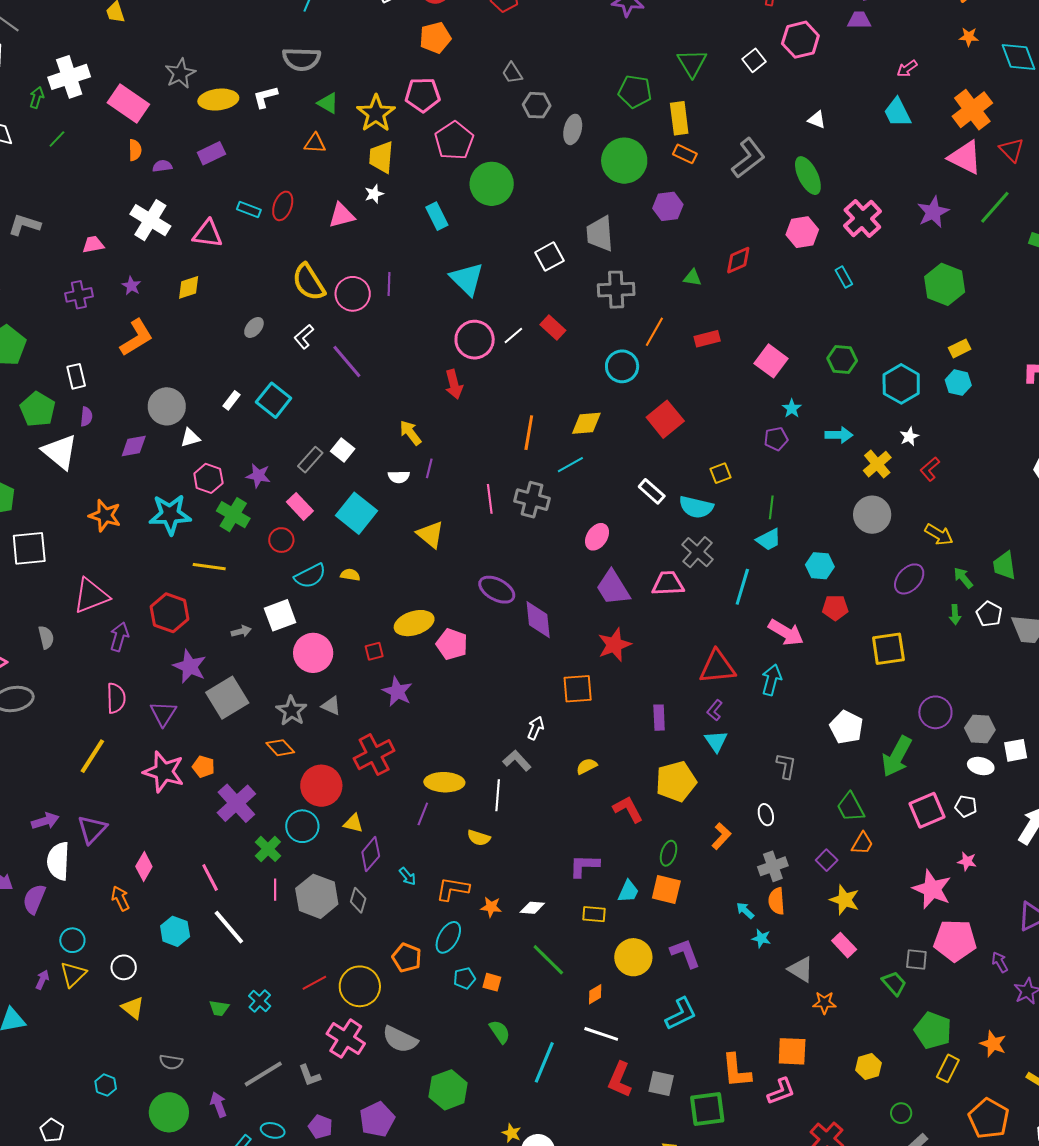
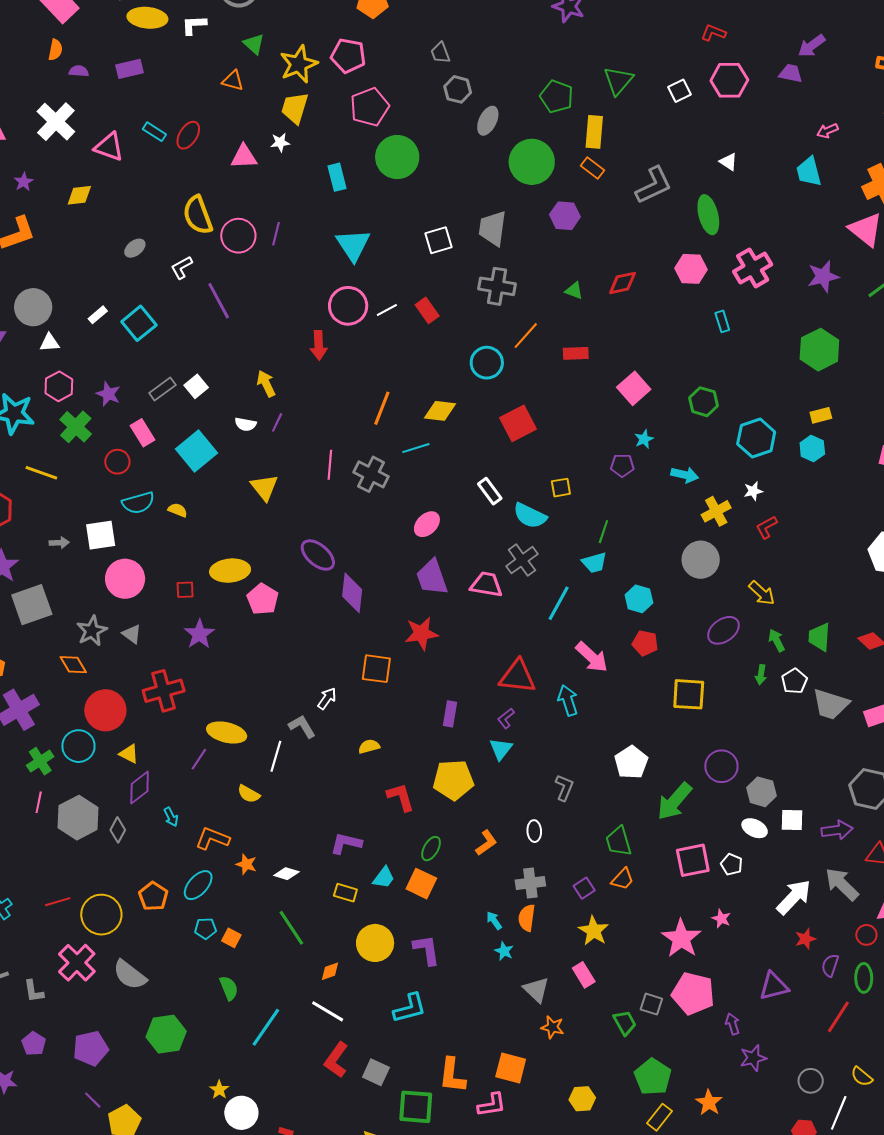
cyan arrow: (772, 680) -> (568, 700), turned -44

